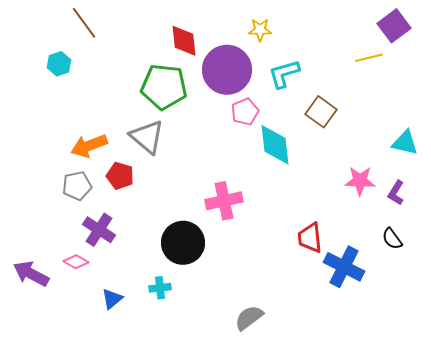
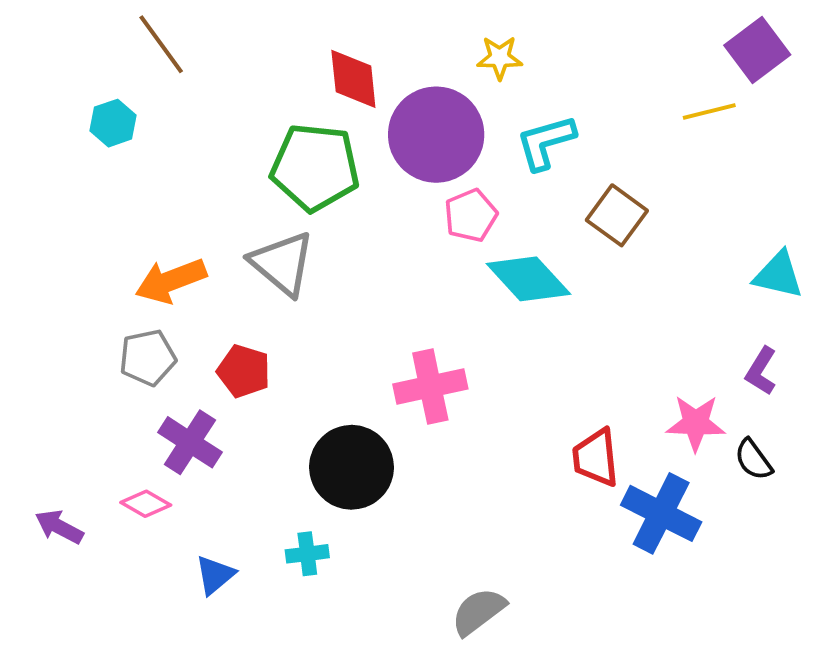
cyan diamond: (275, 145) -> (528, 279), turned -36
red pentagon: (120, 176) -> (244, 371), moved
pink star: (360, 181) -> (696, 423), moved
purple arrow: (31, 274) -> (59, 527), size x0.7

